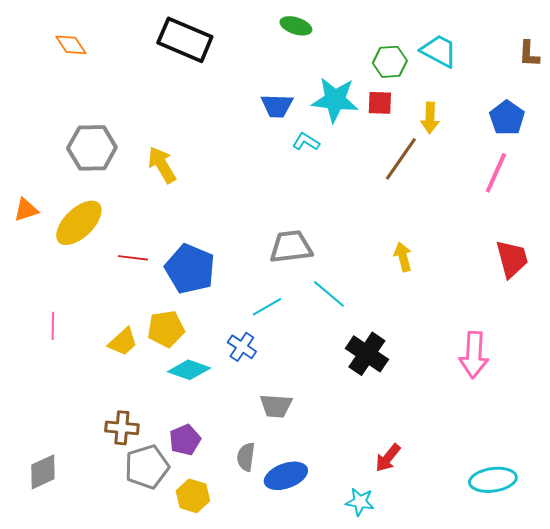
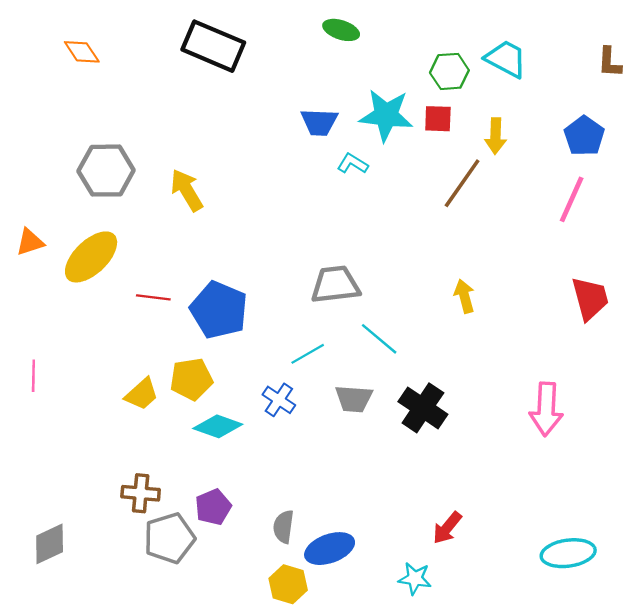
pink line: (53, 326) -> (33, 376), moved
gray trapezoid: (276, 406) -> (354, 399), moved
yellow hexagon: (193, 496) -> (288, 584), moved

